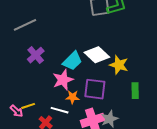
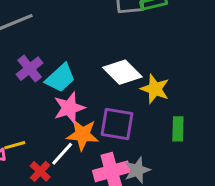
cyan trapezoid: (72, 61) -> (60, 78), moved
orange star: (72, 97) -> (83, 135), size x1.5
white line: (60, 110) -> (62, 154), turned -66

